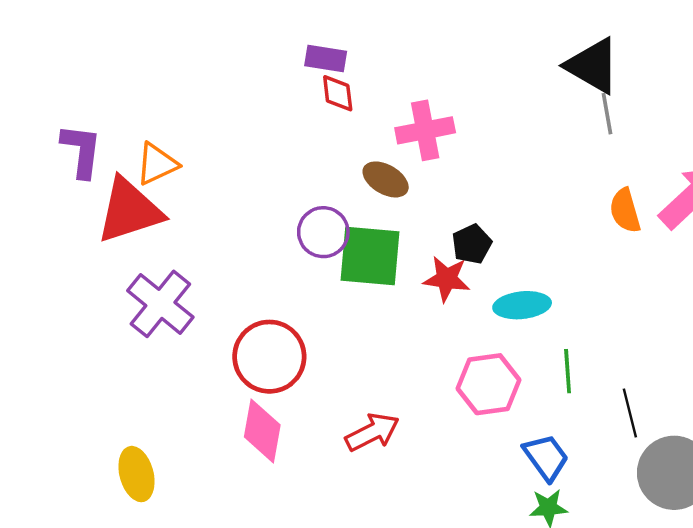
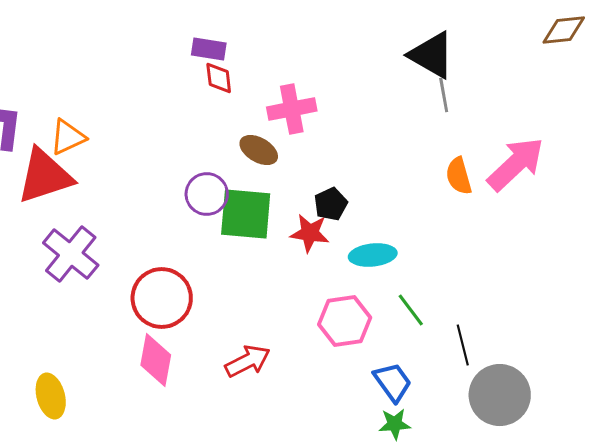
green line: (568, 371) -> (411, 310), turned -33

